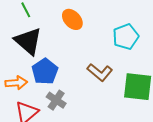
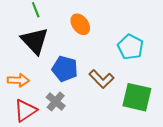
cyan pentagon: (126, 37) -> (131, 47), turned -30
blue pentagon: (45, 71) -> (65, 69), moved, turned -30

